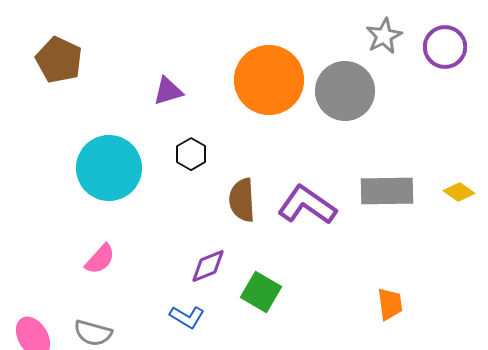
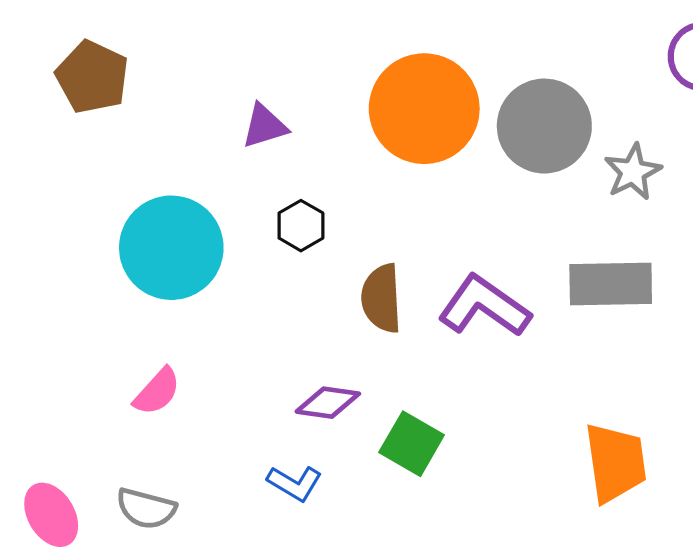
gray star: (384, 36) -> (633, 172), moved
purple diamond: (208, 266) -> (328, 403), turned 30
orange trapezoid: (390, 304) -> (615, 463), size x1.6

